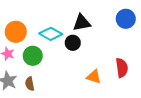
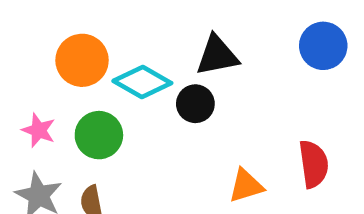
orange circle: (16, 32) -> (82, 60), moved
orange triangle: (94, 77) -> (246, 186), turned -35

